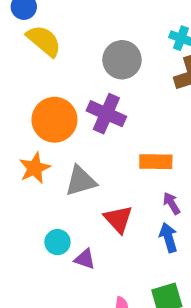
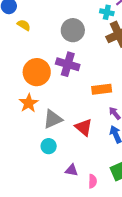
yellow semicircle: (44, 41) -> (24, 25), size x0.6
gray triangle: (81, 181) -> (53, 119), moved
purple triangle: (85, 259) -> (72, 170), moved

